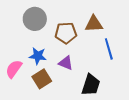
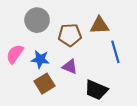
pink semicircle: (14, 69) -> (15, 54), moved
black trapezoid: (91, 85) -> (96, 90), turned 95

